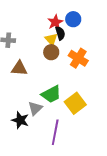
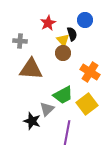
red star: (55, 22) -> (48, 23), moved
orange cross: (78, 58) -> (90, 72), moved
brown triangle: (19, 68) -> (31, 69), size x1.4

